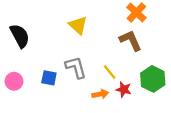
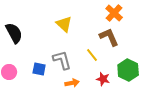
yellow line: (110, 72) -> (92, 55), moved
orange arrow: (100, 94) -> (72, 83), moved

